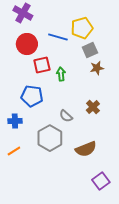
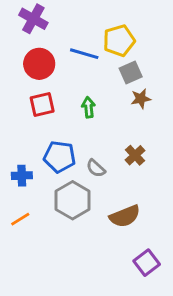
red square: (42, 65) -> (42, 104), moved
blue pentagon: (32, 96) -> (60, 157), moved

